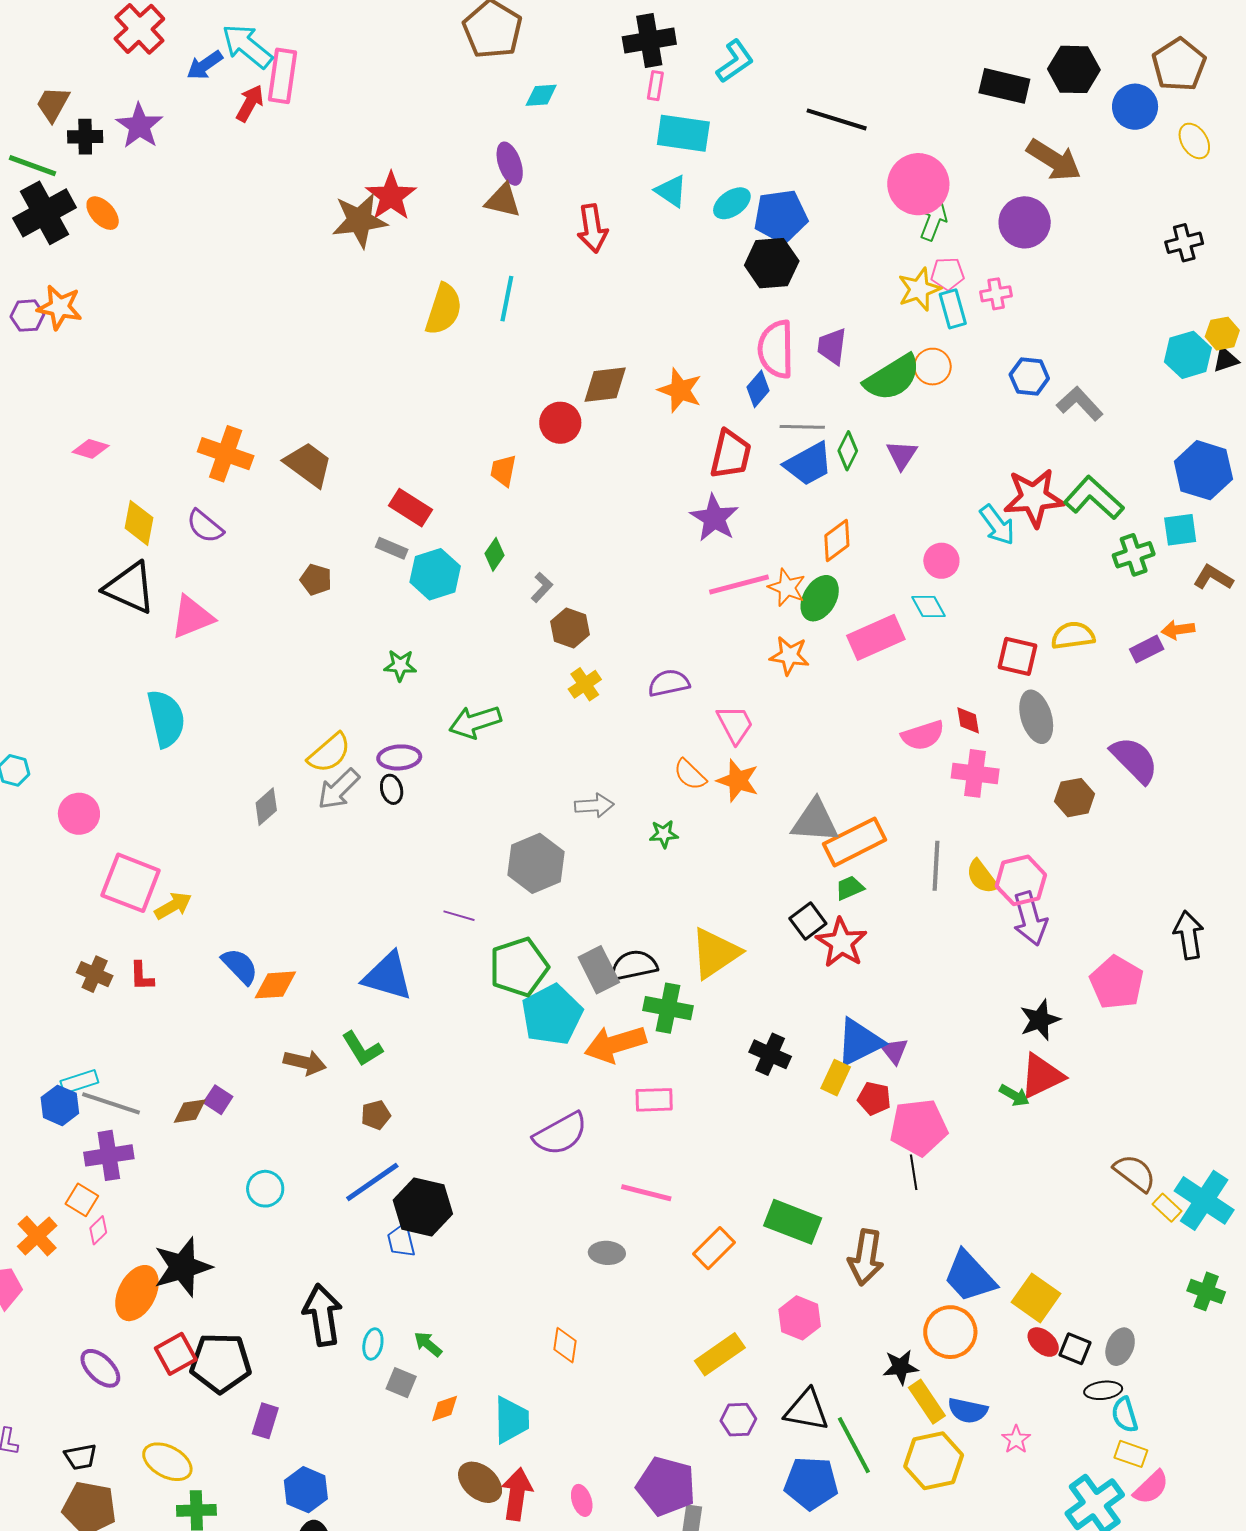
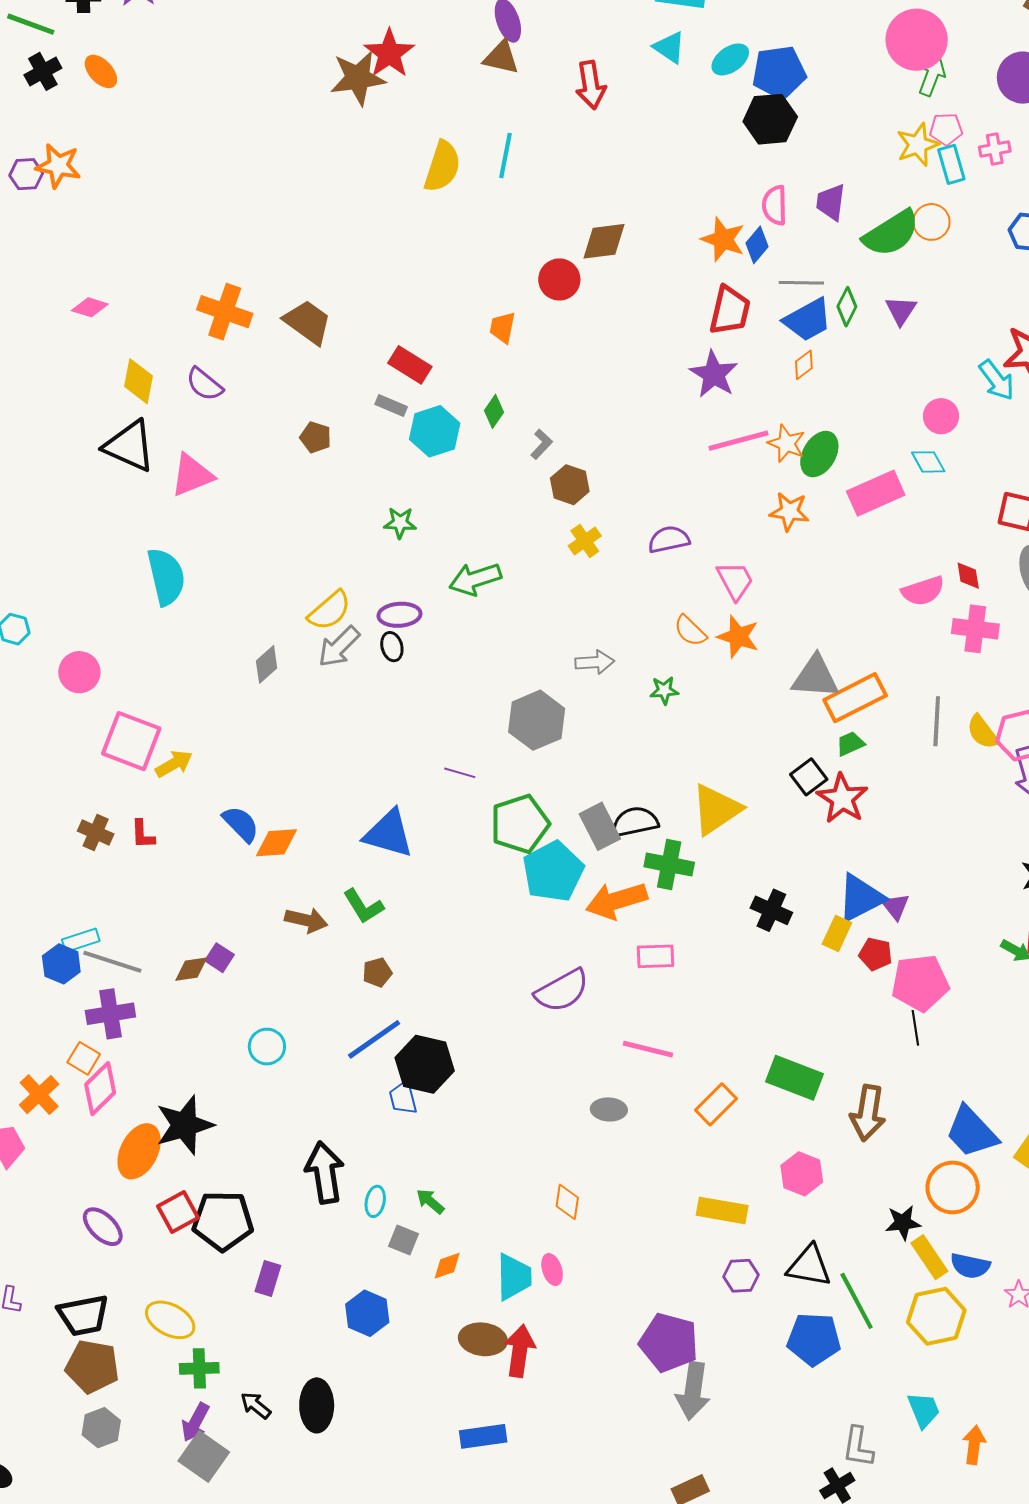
black cross: (45, 213) -> (43, 71), size x0.6
pink semicircle: (776, 349) -> (775, 205), size x0.7
orange star: (680, 390) -> (723, 239), moved
orange diamond: (837, 541) -> (804, 365), moved, size x0.7
pink diamond: (98, 1230) -> (100, 1089), size x1.8
yellow rectangle: (720, 1354) -> (722, 1210), turned 45
black trapezoid: (81, 1457) -> (83, 1315), size x1.6
brown ellipse: (480, 1482) -> (483, 1339), turned -33
blue hexagon: (306, 1490) -> (367, 1313), moved
pink ellipse: (582, 1500) -> (552, 1270), moved

